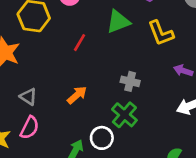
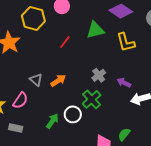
purple arrow: (183, 71) -> (124, 83), moved
gray cross: (130, 81) -> (99, 75), turned 32
gray triangle: (28, 97) -> (36, 80), moved

